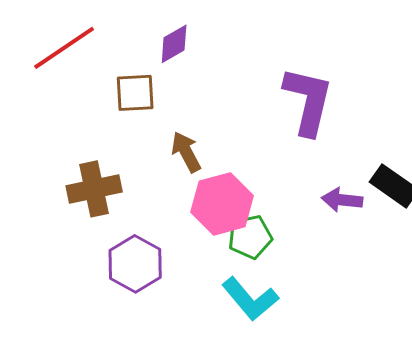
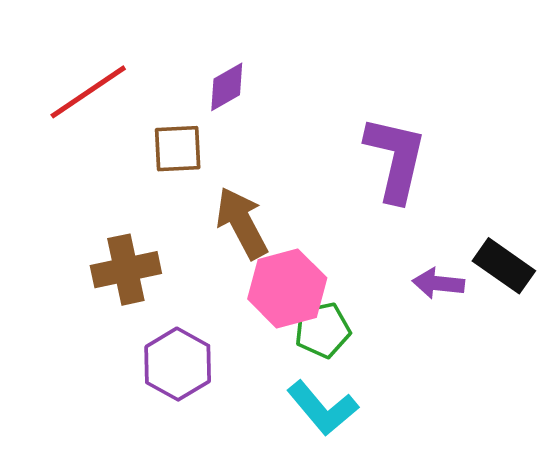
brown arrow: (186, 152) -> (242, 223), size x1.4

